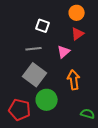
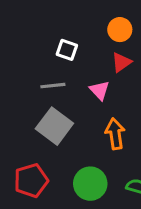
pink triangle: (64, 52) -> (100, 90), turned -32
green circle: (47, 100) -> (90, 184), moved
red pentagon: (20, 110) -> (31, 180), turned -30

